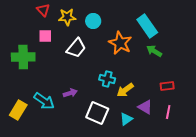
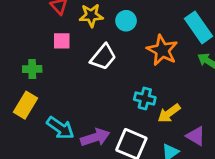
green cross: (23, 57) -> (32, 69), size x0.6
purple arrow: (70, 93) -> (95, 137), moved, size x1.5
yellow rectangle: (18, 110) -> (25, 105), moved

